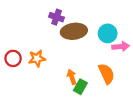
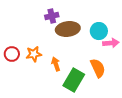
purple cross: (57, 17) -> (52, 16), turned -32
orange arrow: (72, 77) -> (56, 64), moved
green rectangle: (80, 87) -> (74, 80), size x1.6

